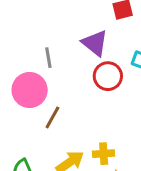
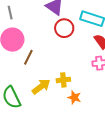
gray line: (48, 58) -> (10, 13), moved

